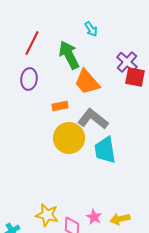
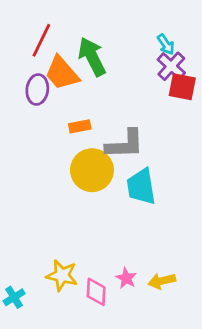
cyan arrow: (91, 29) -> (166, 44), moved
orange trapezoid: (87, 82) -> (62, 73), moved
gray L-shape: (93, 119) -> (125, 144), turned 140

